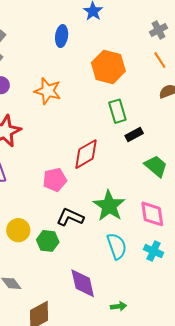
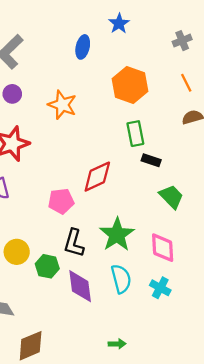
gray cross: (159, 30) -> (182, 41), moved
black rectangle: (134, 134) -> (151, 160), turned 42
black L-shape: (70, 217) -> (74, 243), turned -104
purple diamond: (83, 283) -> (80, 286), moved

